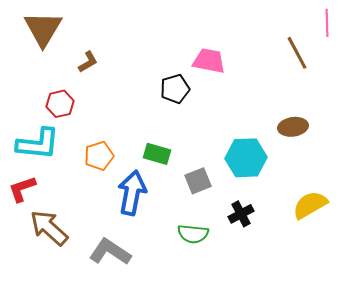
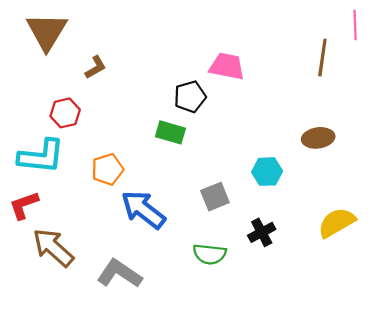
brown line: (297, 53) -> (322, 58), turned 36
green rectangle: (157, 154) -> (170, 132), moved
cyan hexagon: (246, 158) -> (267, 172), size x0.7
blue arrow: (132, 193) -> (143, 210), turned -63

